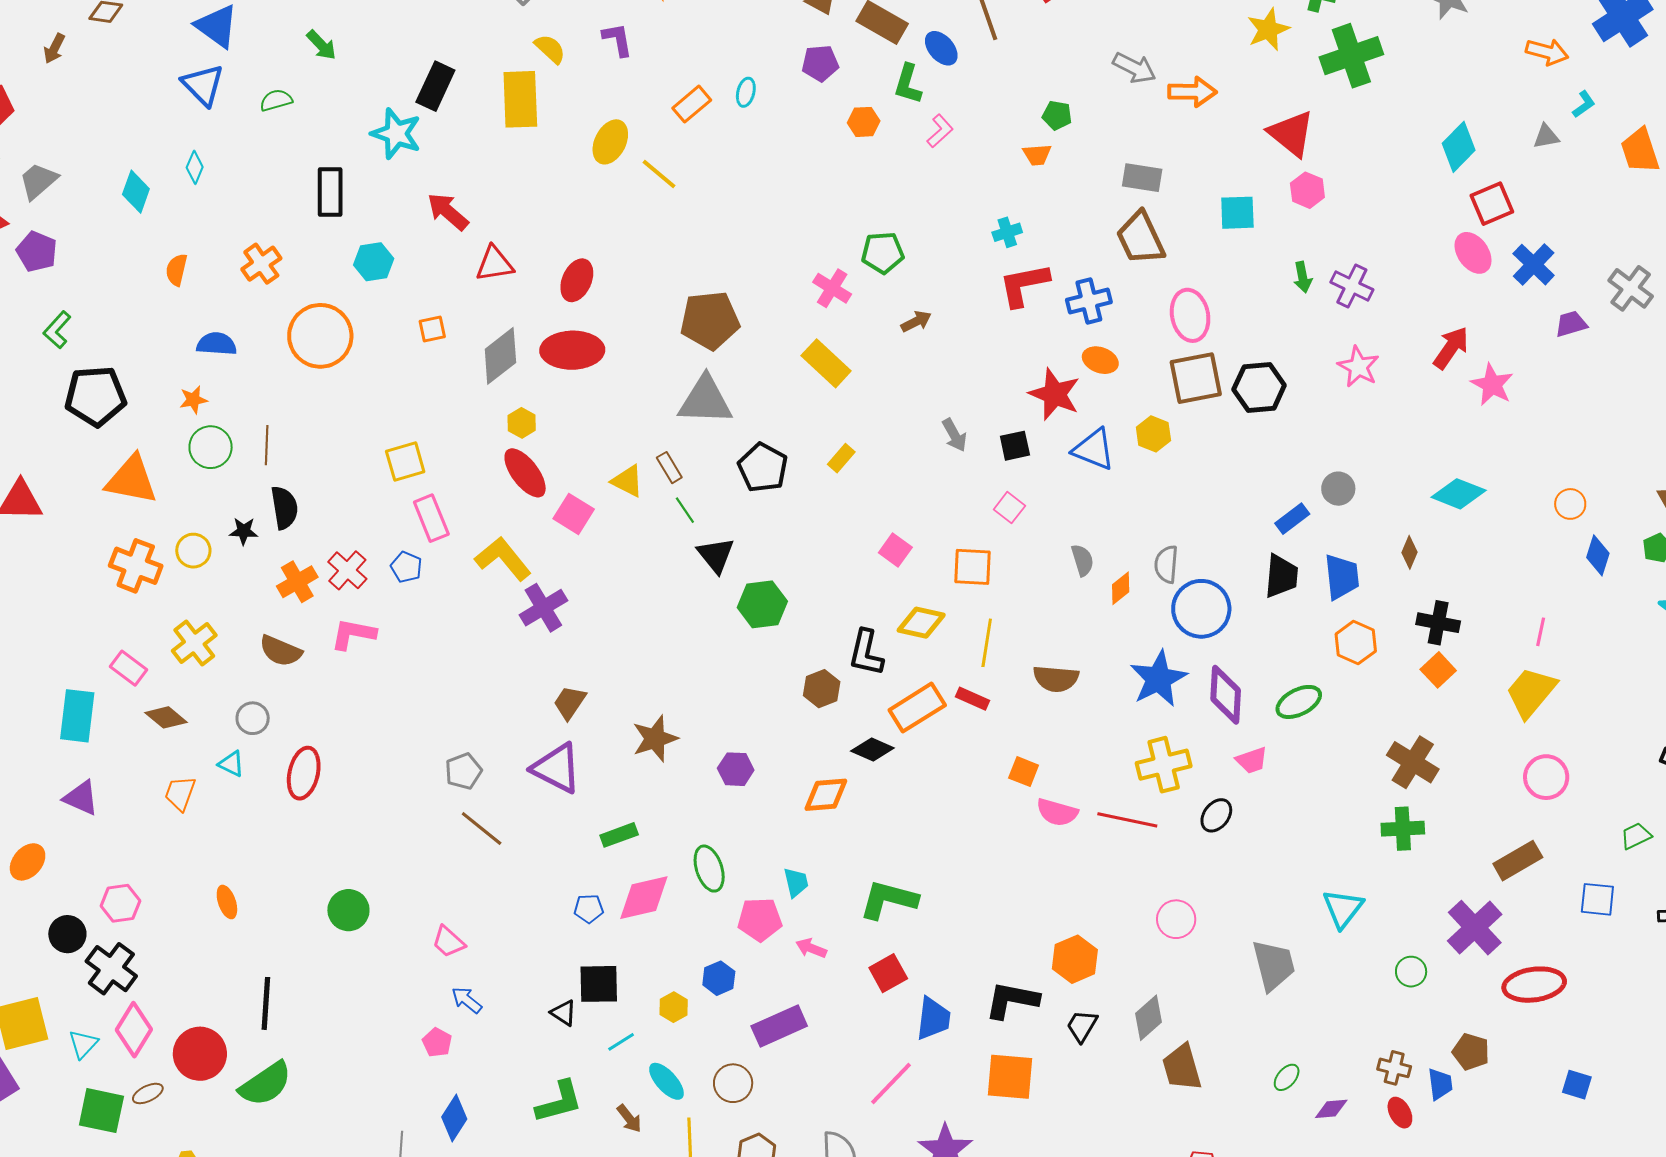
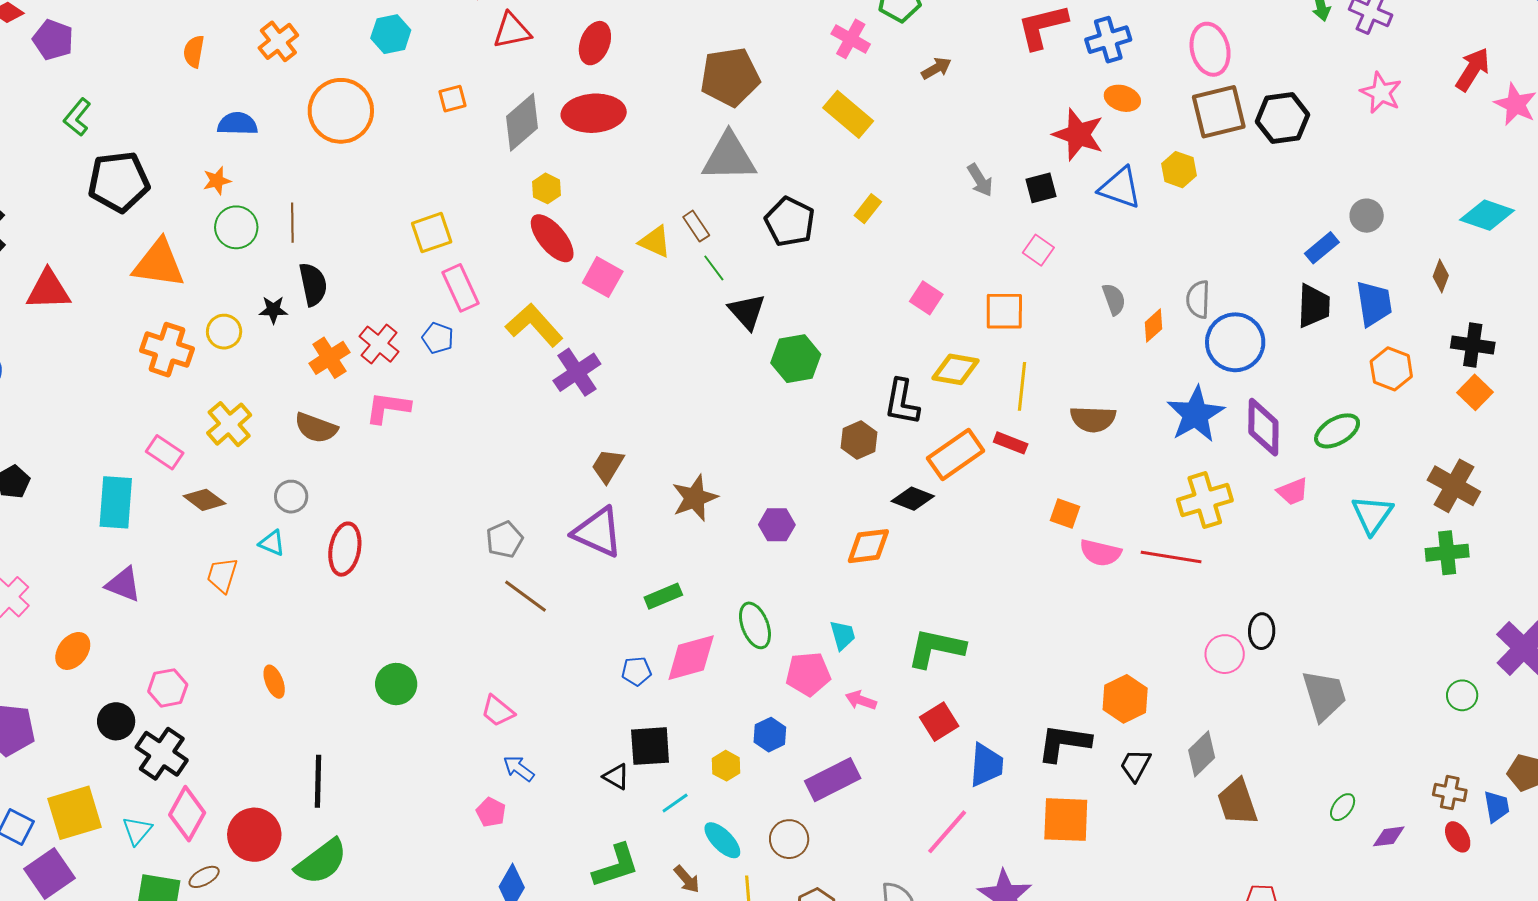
black ellipse: (1216, 815) -> (1262, 631), moved, turned -32
cyan triangle: (1343, 908) -> (1372, 515), moved

